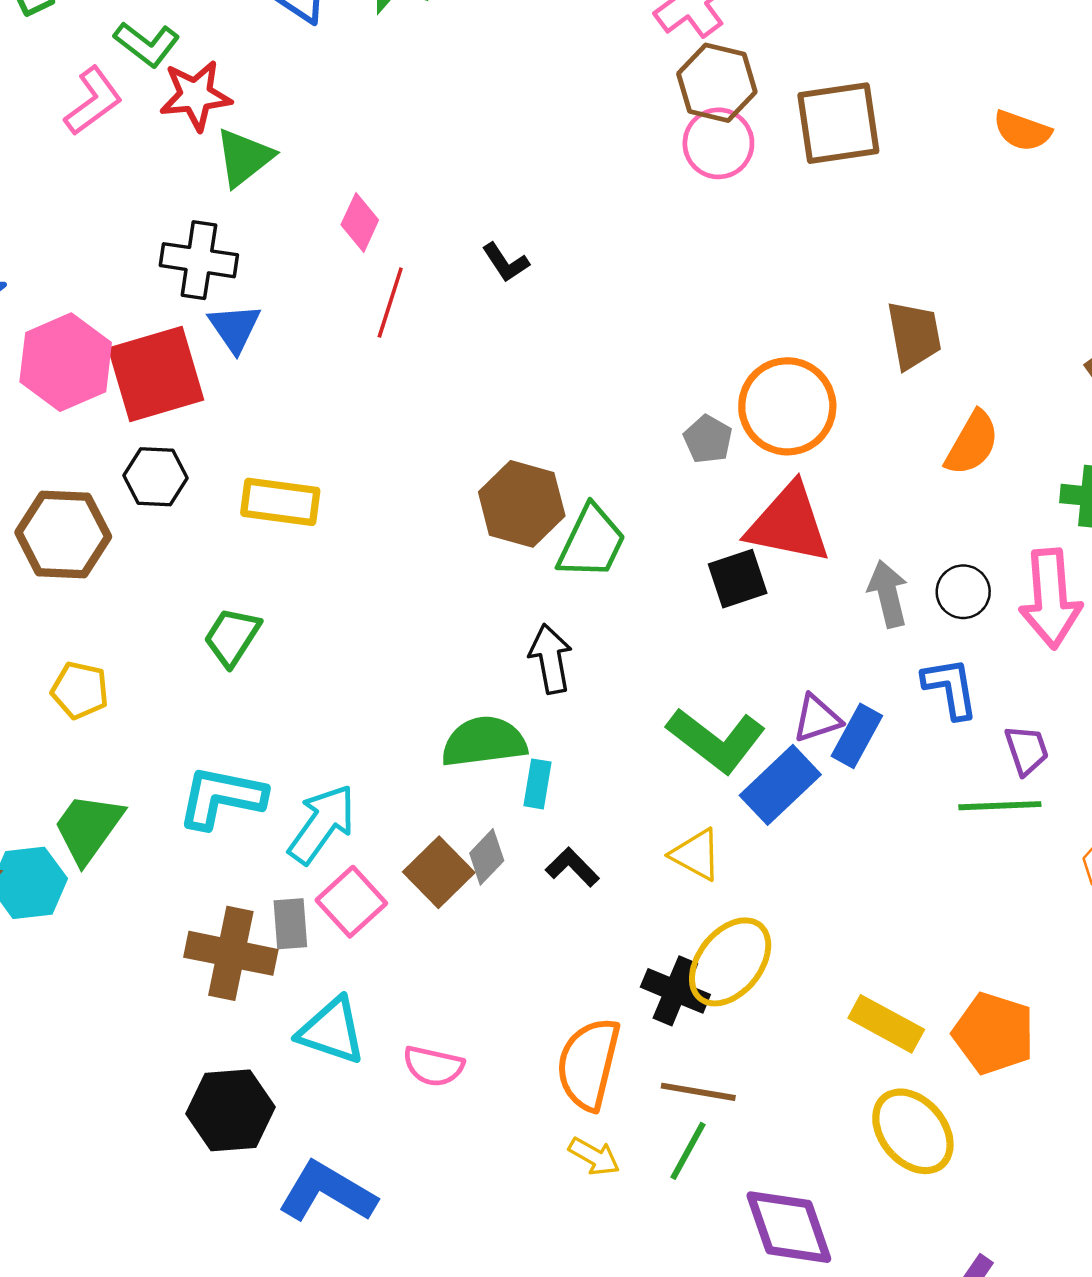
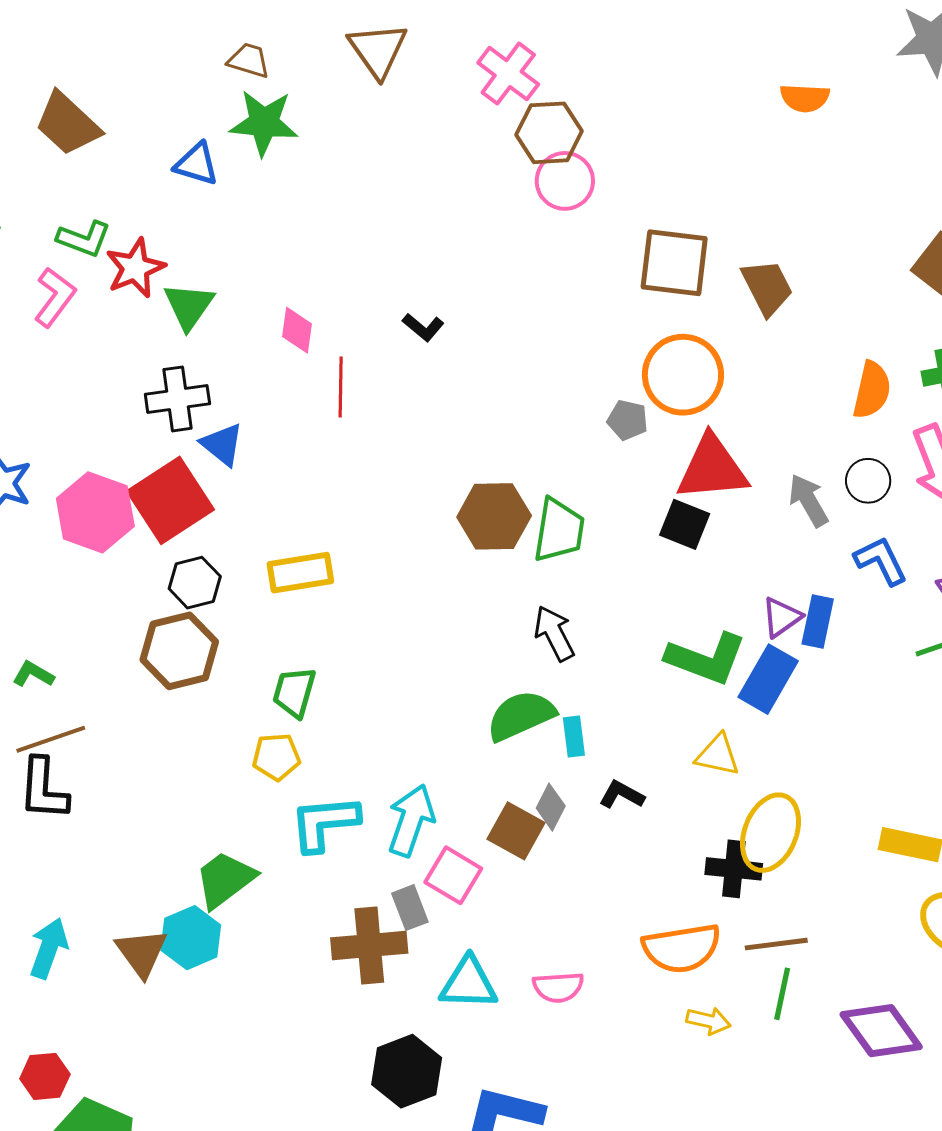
brown square: (838, 123) -> (674, 263), moved, turned 32
orange semicircle: (972, 443) -> (872, 390), moved
brown hexagon: (63, 535) -> (179, 651), moved
black square: (738, 579) -> (685, 524), turned -33
yellow pentagon: (80, 690) -> (276, 757), moved
green trapezoid: (88, 828) -> (225, 879), turned 34
orange semicircle: (588, 1064) -> (682, 948), turned -96

